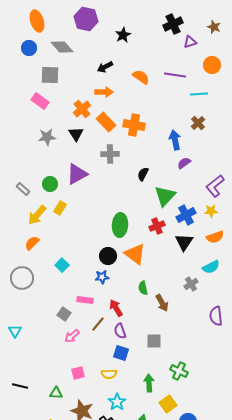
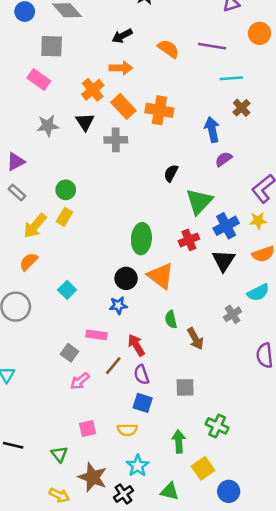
cyan line: (199, 94) -> (231, 78), moved
gray cross: (110, 154) -> (116, 140), moved
purple triangle: (77, 174) -> (16, 162), moved, size x0.7
green circle: (50, 184) -> (66, 190), moved
green triangle: (56, 393) -> (59, 454), turned 48

